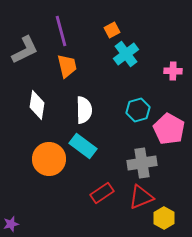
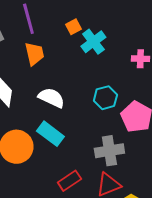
orange square: (112, 30) -> (73, 27), moved
white semicircle: (84, 110) -> (51, 98), turned -64

